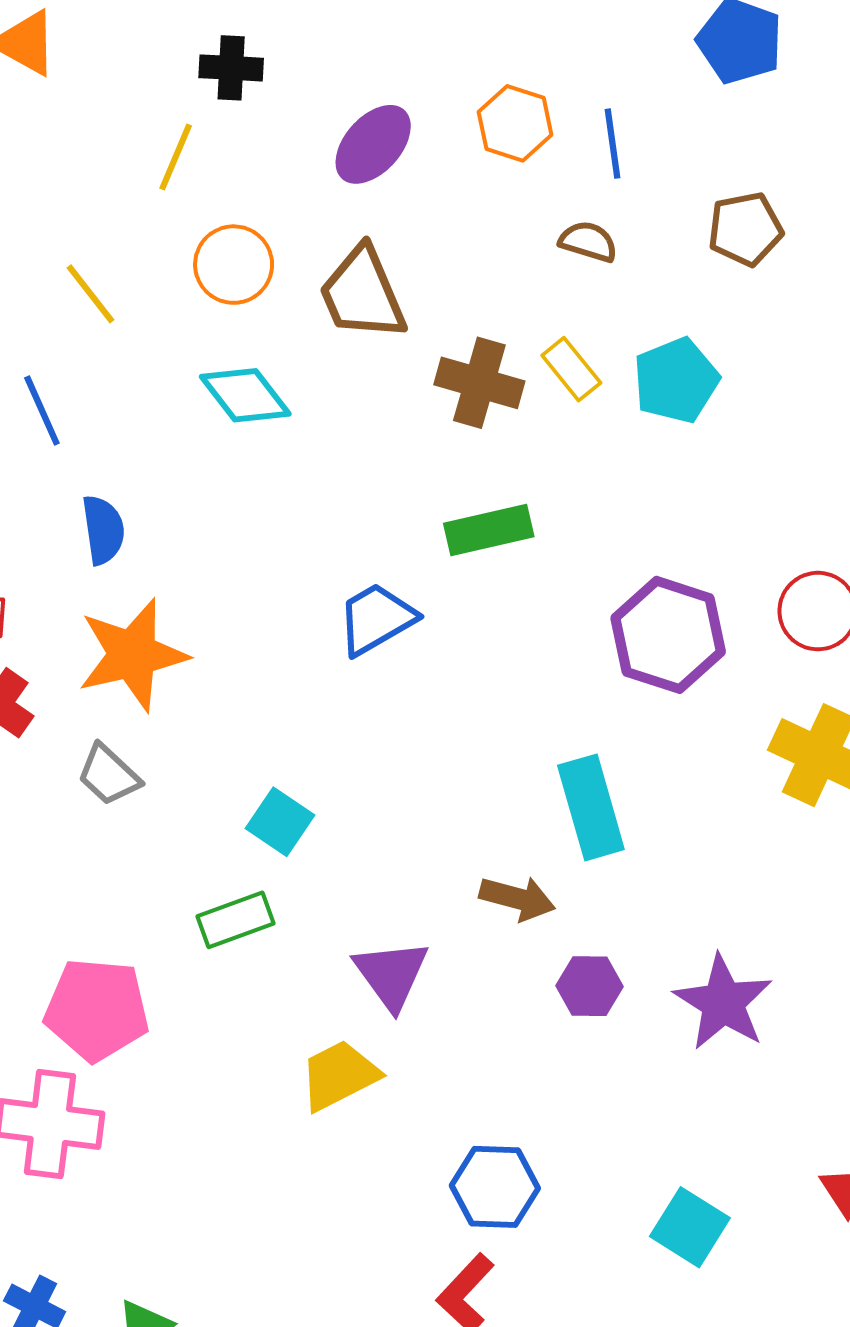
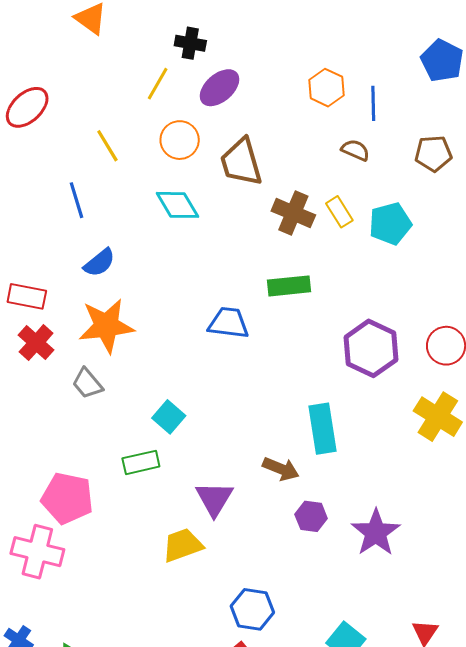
purple ellipse: (373, 144) -> (220, 88), moved
blue semicircle: (103, 530) -> (99, 263), turned 52
blue trapezoid: (376, 619) -> (228, 323), turned 30

